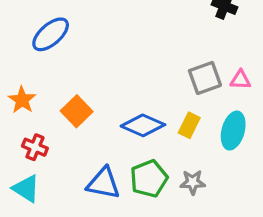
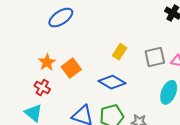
orange star: (22, 100) -> (47, 62), moved
yellow rectangle: (189, 125) -> (120, 52), moved

